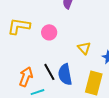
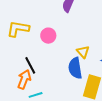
black line: (49, 72) -> (30, 65), moved
blue semicircle: (65, 74) -> (75, 68), moved

